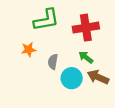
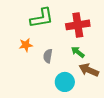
cyan circle: (72, 78) -> (65, 82), moved

